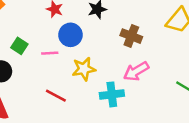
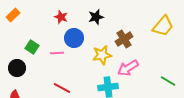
brown cross: (131, 36) -> (124, 39), turned 36
yellow star: (84, 69) -> (102, 55), moved

